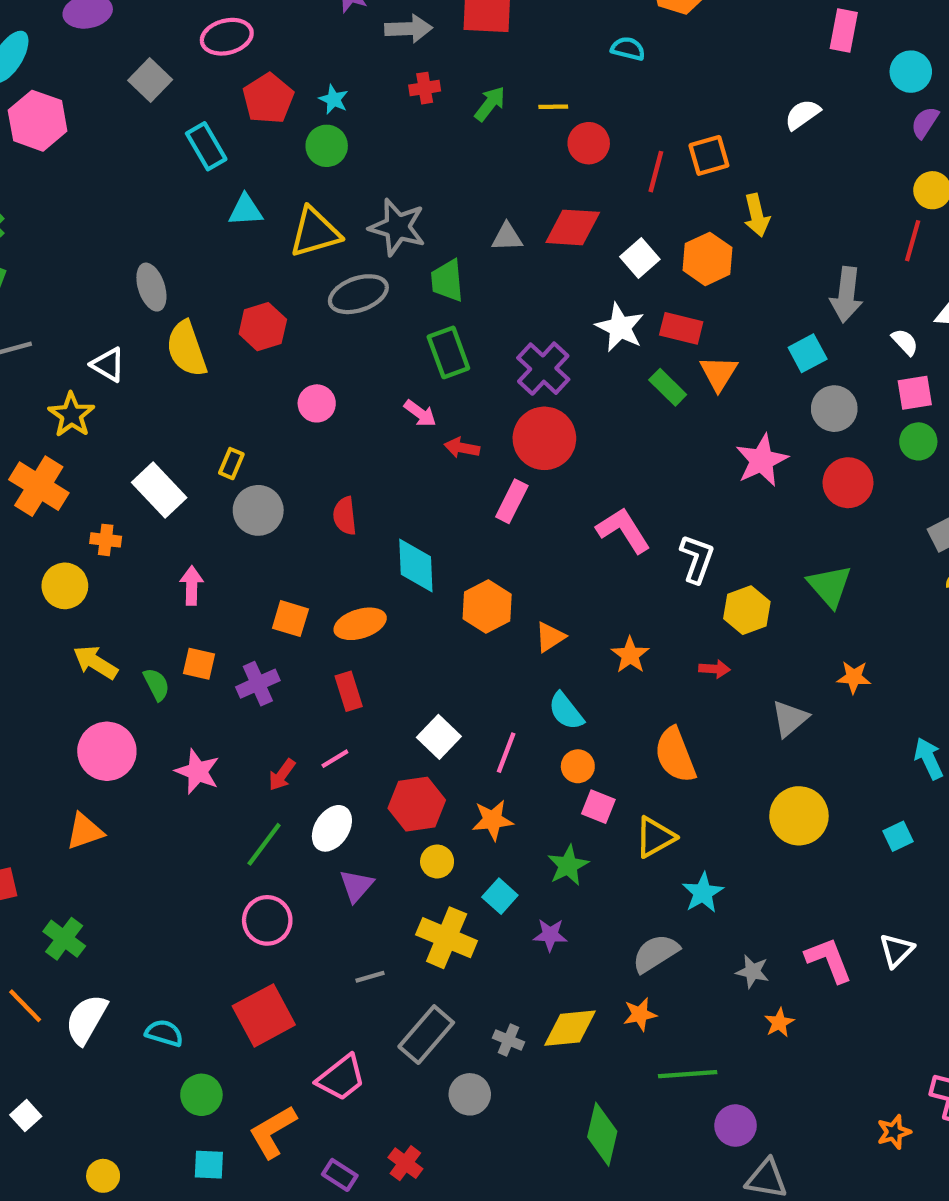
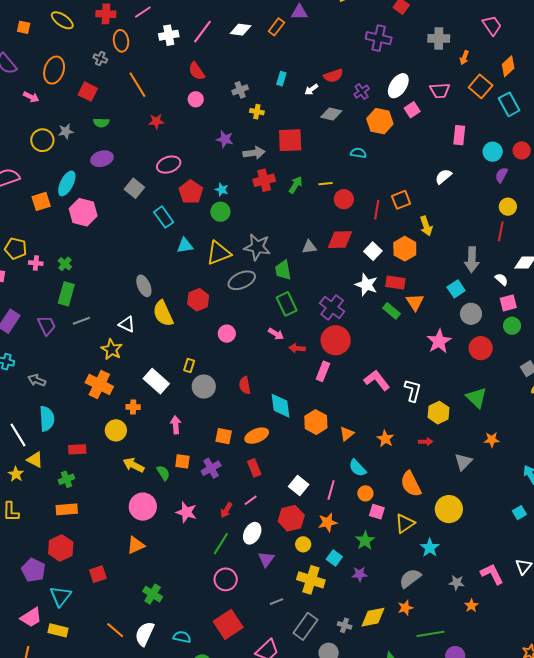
red cross: (425, 88) -> (264, 180), size x1.5
yellow circle: (799, 816) -> (449, 509), moved
green cross: (64, 939) -> (153, 594), moved

